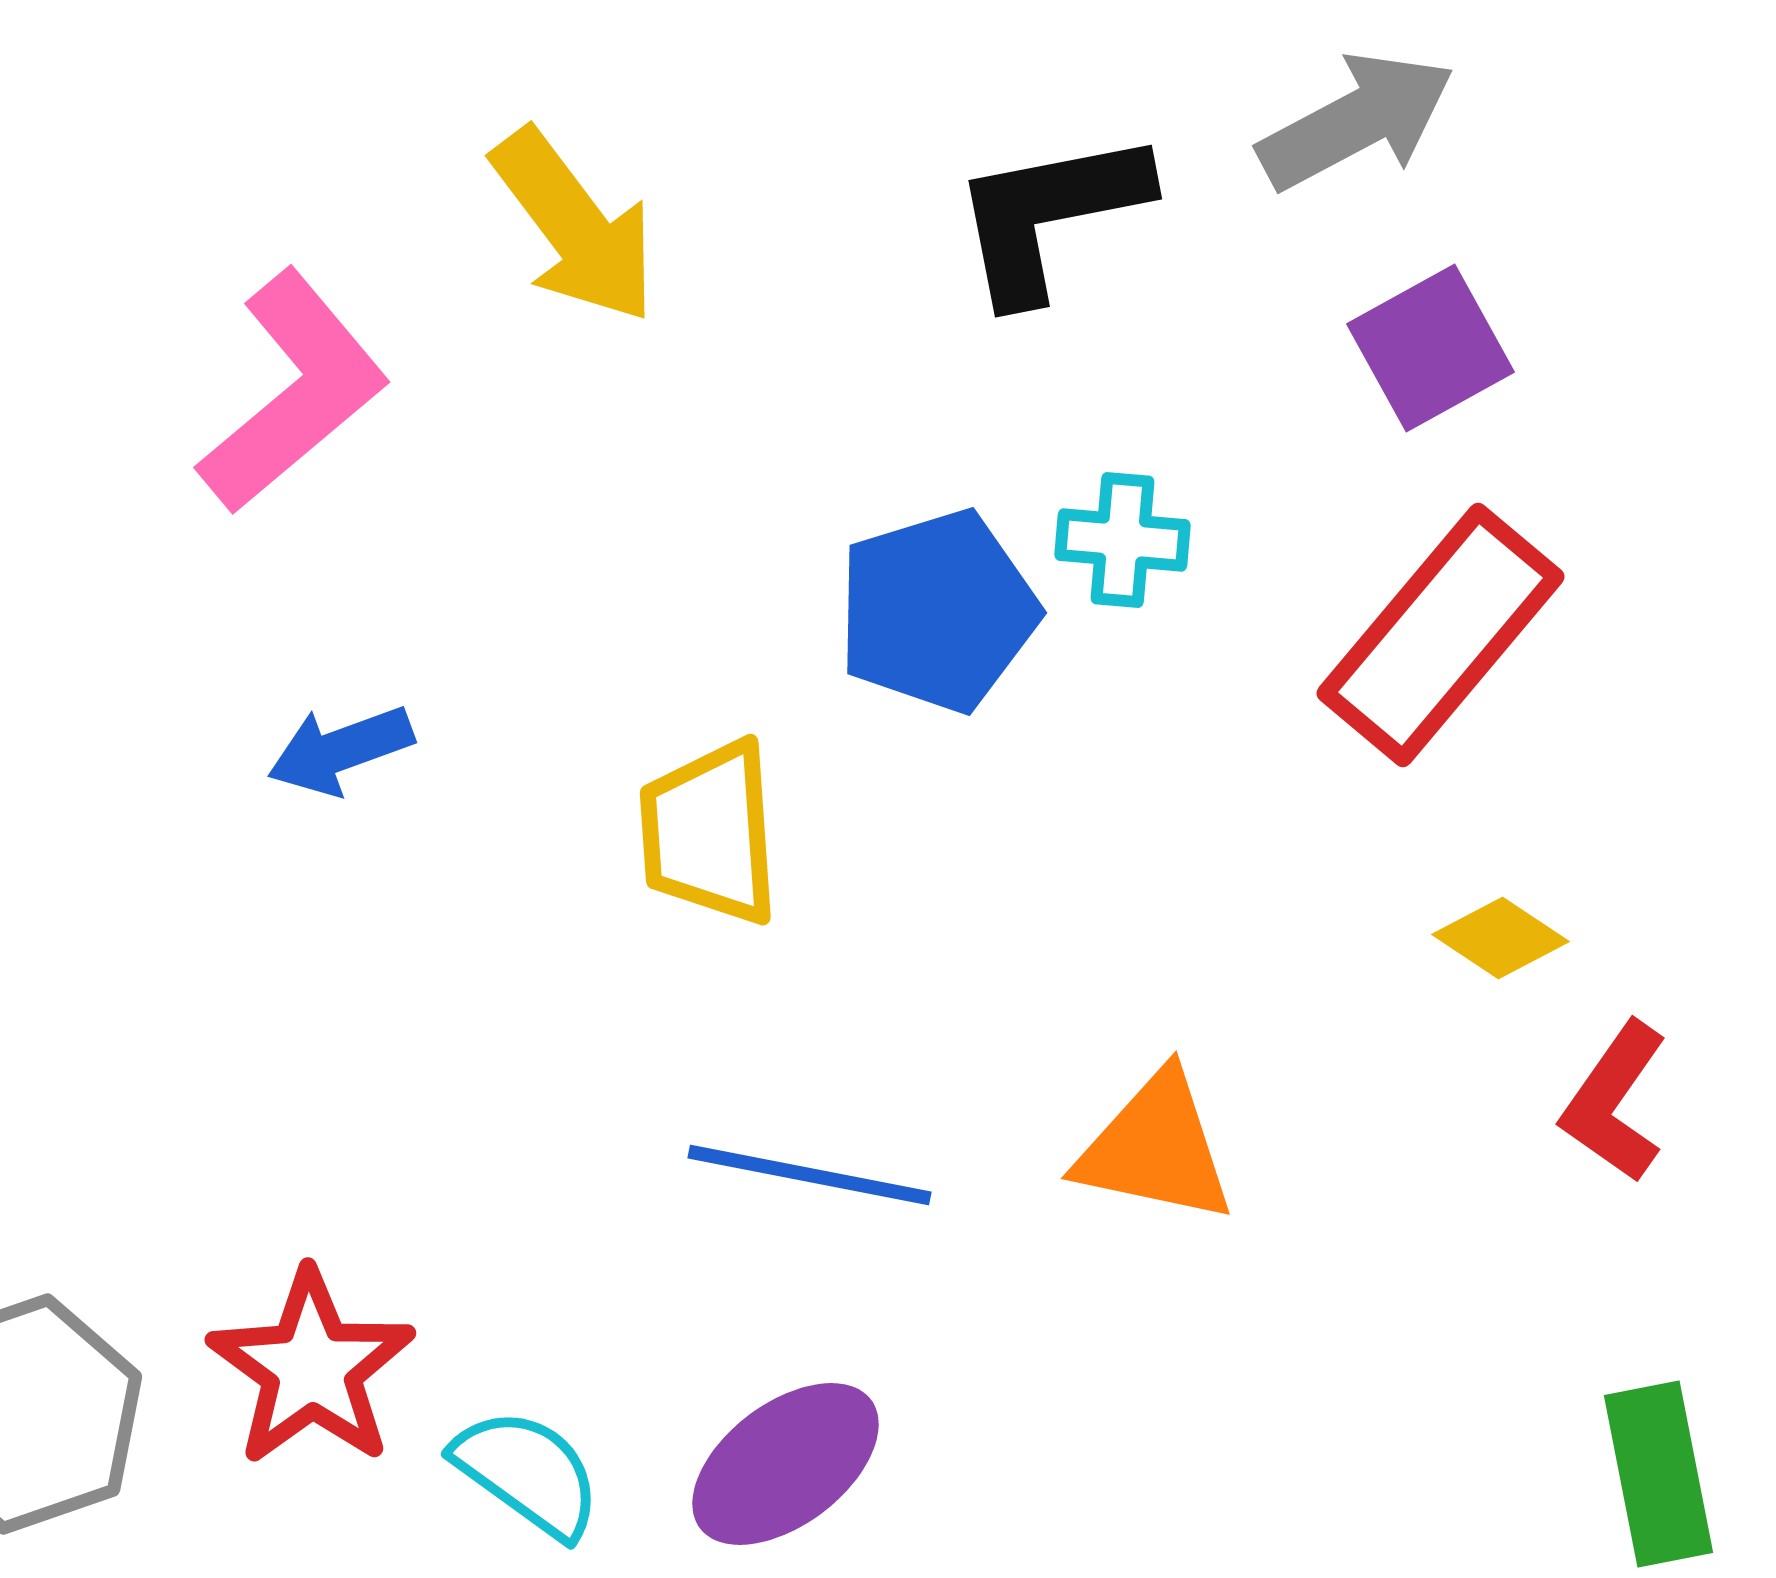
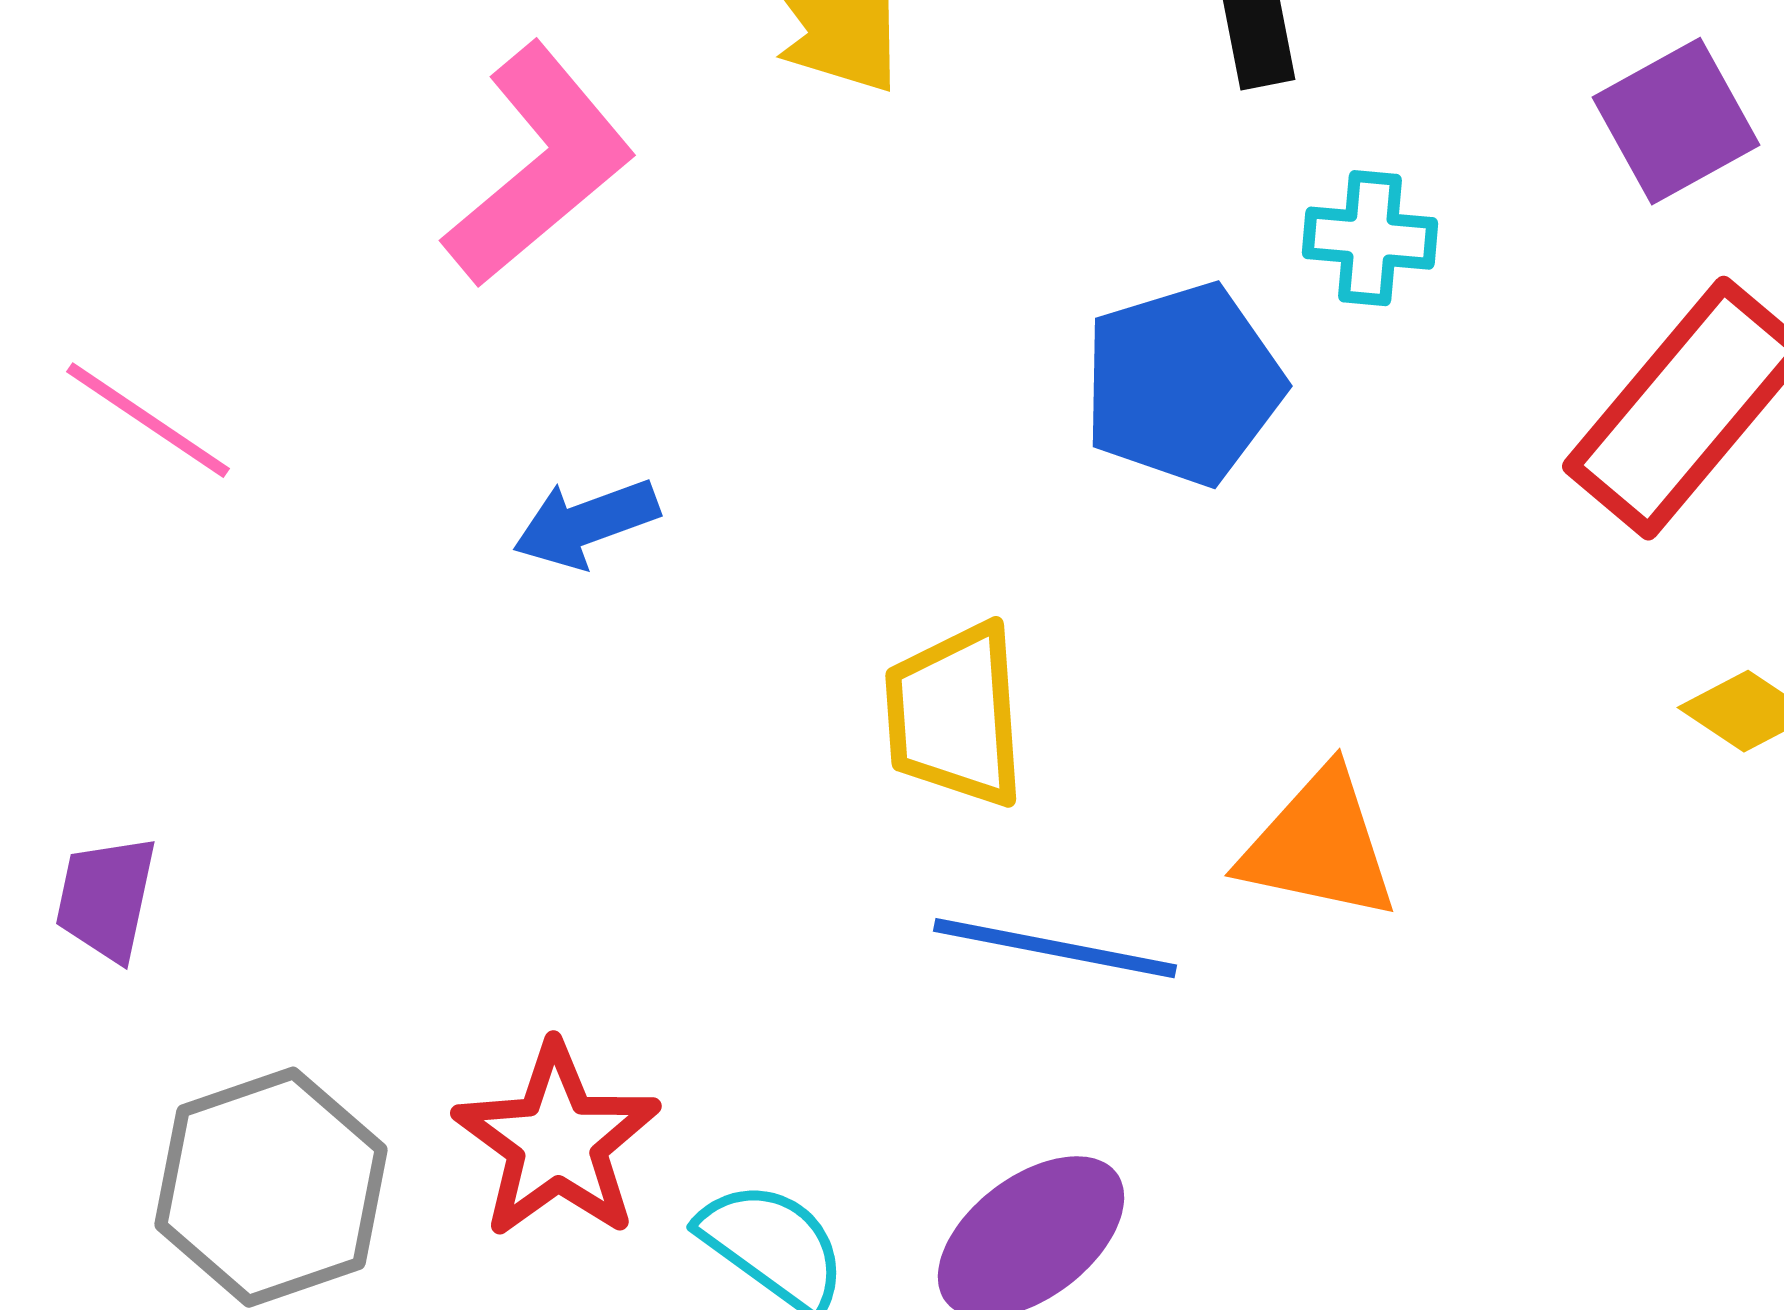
cyan cross: (1122, 540) -> (1370, 238), moved
yellow trapezoid: (710, 833) -> (955, 715), moved
orange triangle: (1156, 1148) -> (1319, 845), moved

